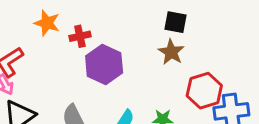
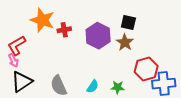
orange star: (47, 23) -> (42, 20), size x1.4
purple hexagon: (104, 64) -> (98, 36), moved

